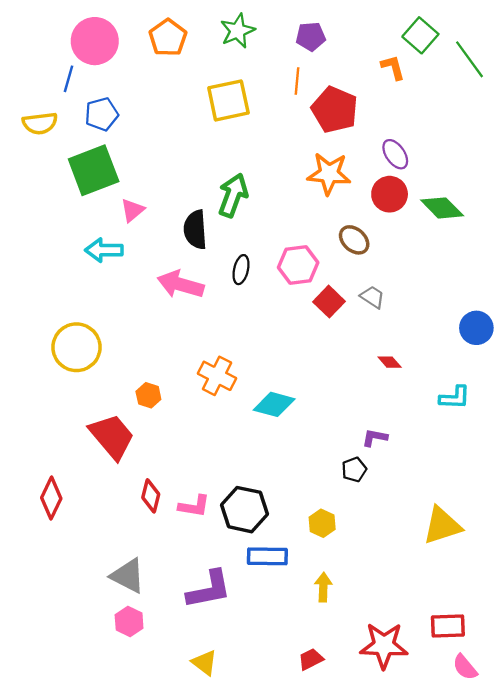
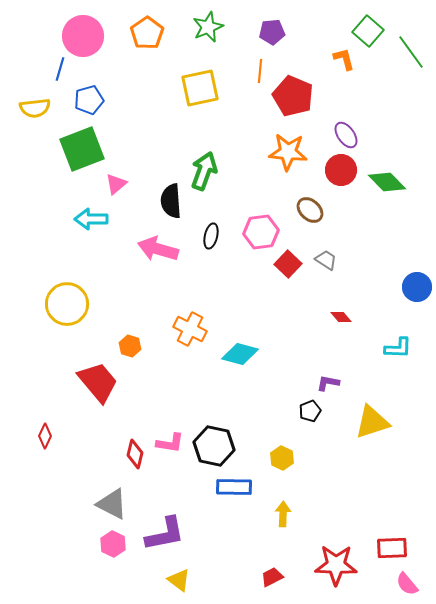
red diamond: (151, 496) -> (135, 454), moved
red diamond: (51, 498) -> (45, 436), size x0.7
yellow triangle: (442, 526) -> (372, 422), moved
purple L-shape: (209, 590) -> (165, 534), moved

